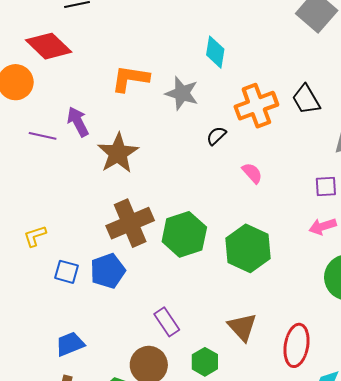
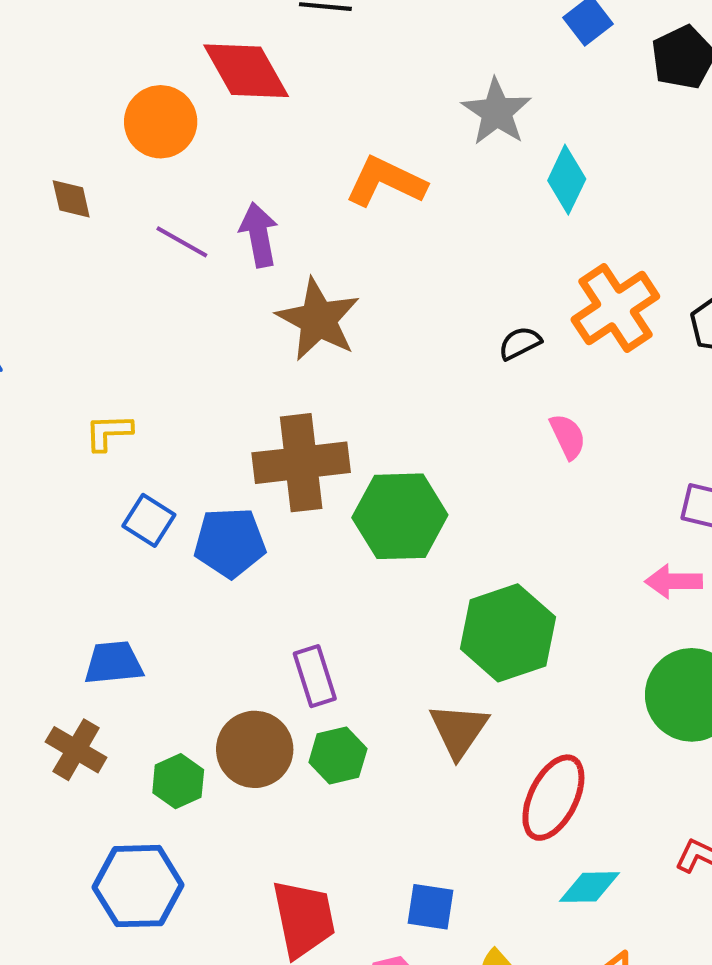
gray star: (182, 93) -> (497, 112), moved
orange cross: (256, 106) -> (615, 308), turned -30
brown star: (118, 153) -> (318, 320), turned -30
green hexagon: (248, 248) -> (508, 633), moved
green hexagon: (205, 362) -> (338, 756), moved

